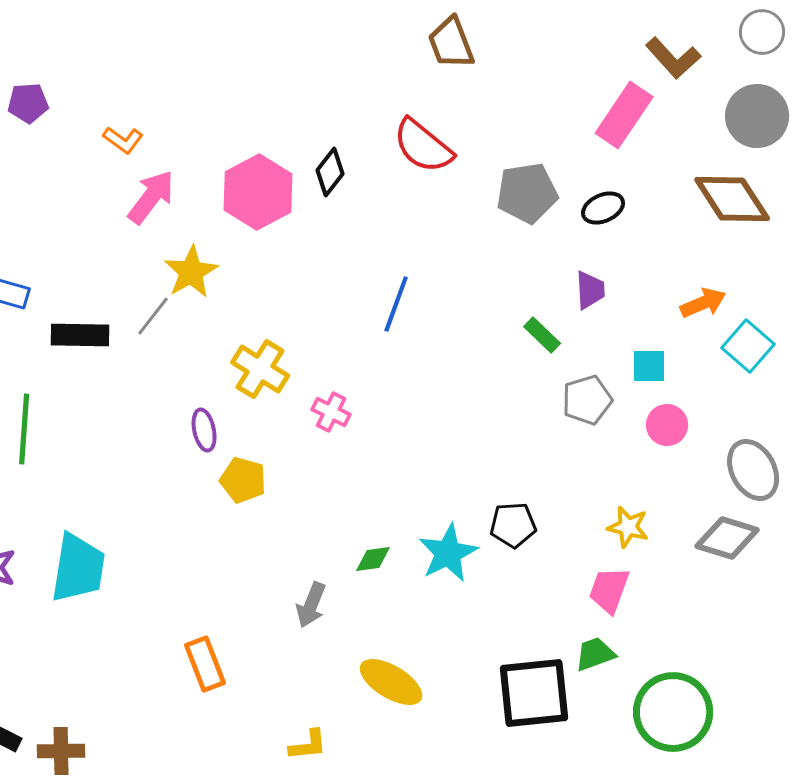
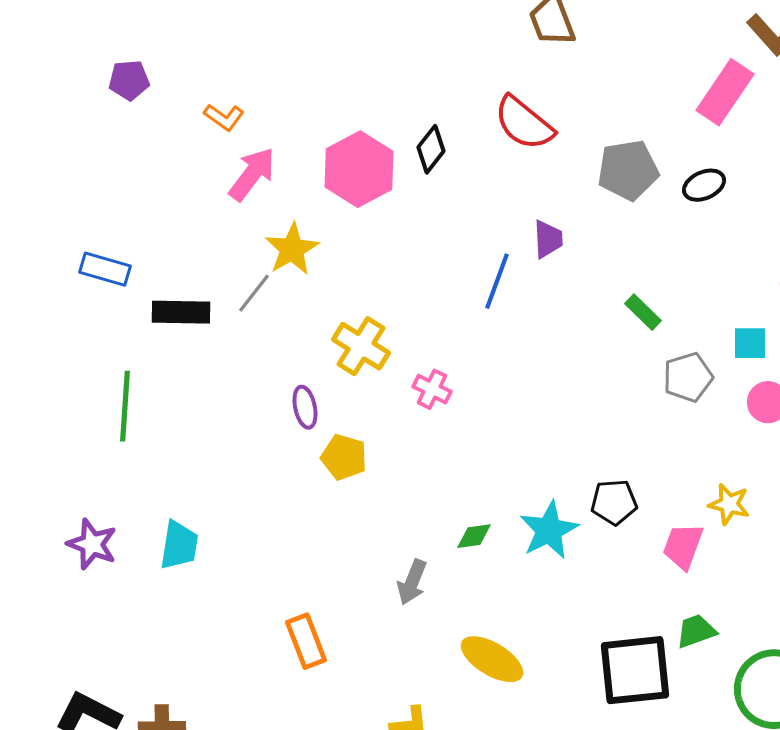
purple trapezoid: (590, 290) -> (548, 239), moved
cyan trapezoid: (78, 568) -> (179, 545), size x0.7
pink trapezoid: (609, 590) -> (683, 546), moved

